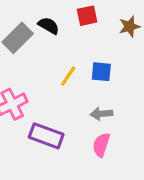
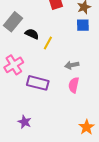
black semicircle: (49, 26) -> (32, 34), moved
blue square: (101, 72) -> (83, 25), moved

